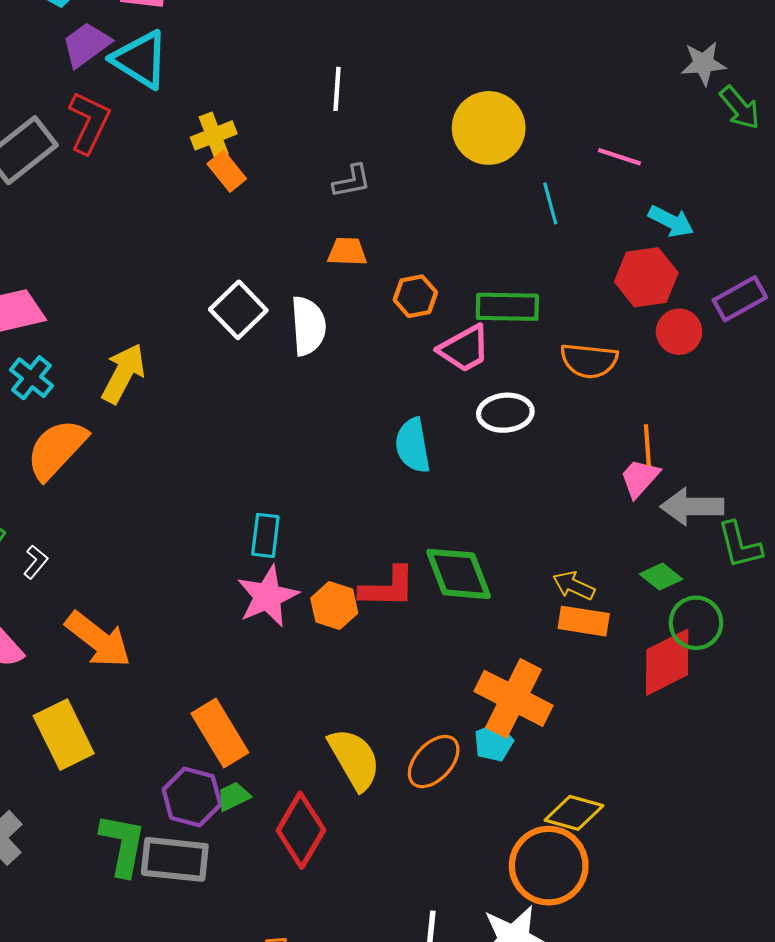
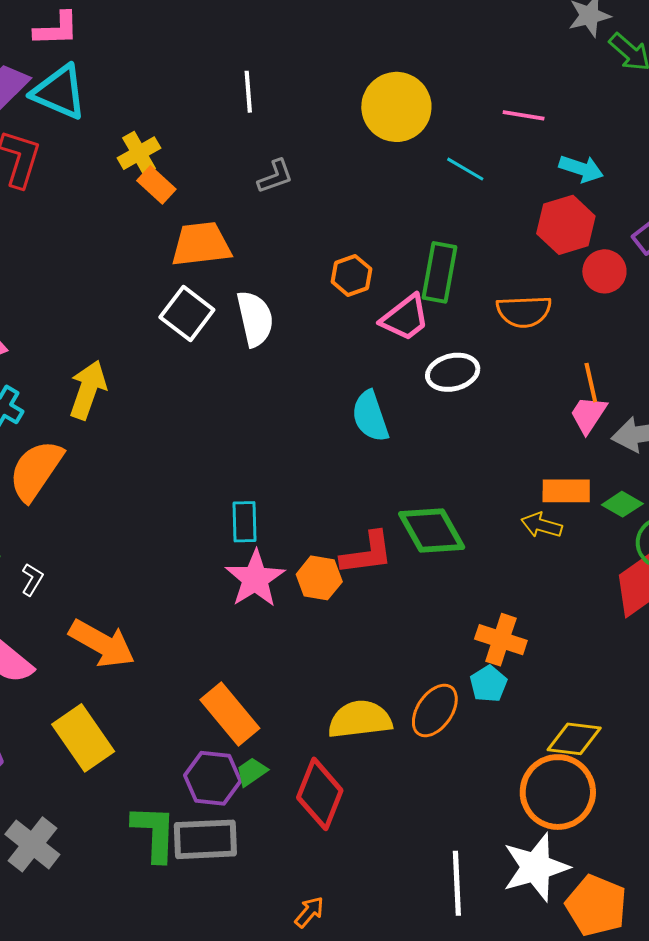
cyan line: (550, 203) -> (465, 169), turned -36
orange trapezoid: (347, 252) -> (201, 244), moved, size x1.6
green rectangle: (507, 307) -> (439, 272), turned -72
orange rectangle: (584, 621) -> (566, 491), moved
orange cross: (514, 698) -> (501, 640), size x0.7
yellow semicircle: (354, 759) -> (360, 719), turned -58

